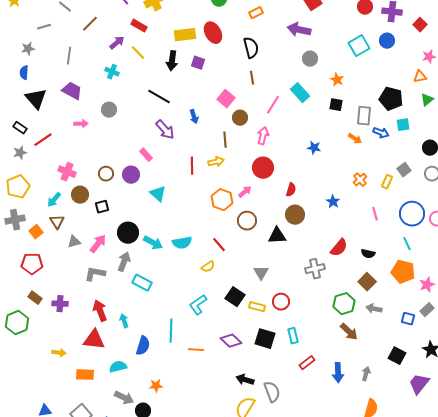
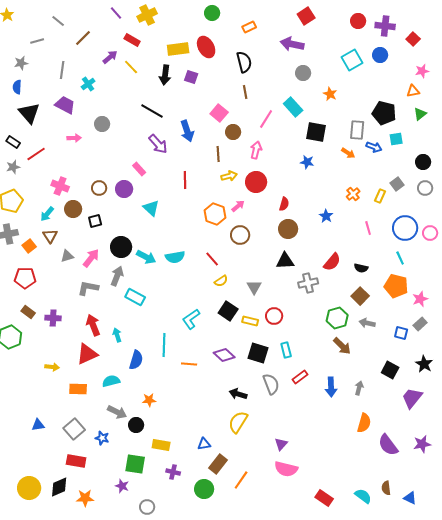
cyan cross: (112, 72) -> (88, 84), moved, turned 32
black square: (336, 105) -> (316, 132), moved, size x1.5
blue arrow: (194, 117) -> (187, 131), size x1.5
yellow arrow: (216, 162) -> (229, 176), moved
black triangle: (277, 236) -> (285, 261), moved
yellow semicircle: (208, 267) -> (221, 281), moved
red triangle: (94, 340) -> (87, 354), turned -30
gray semicircle: (272, 392) -> (271, 384), moved

